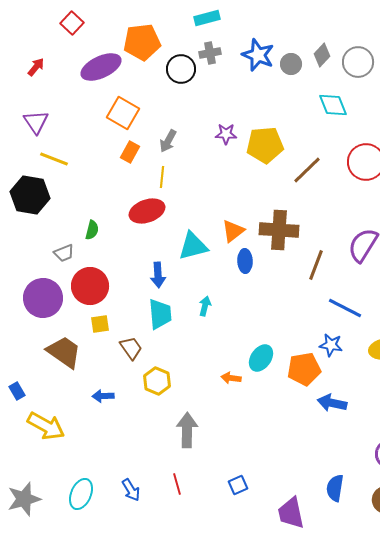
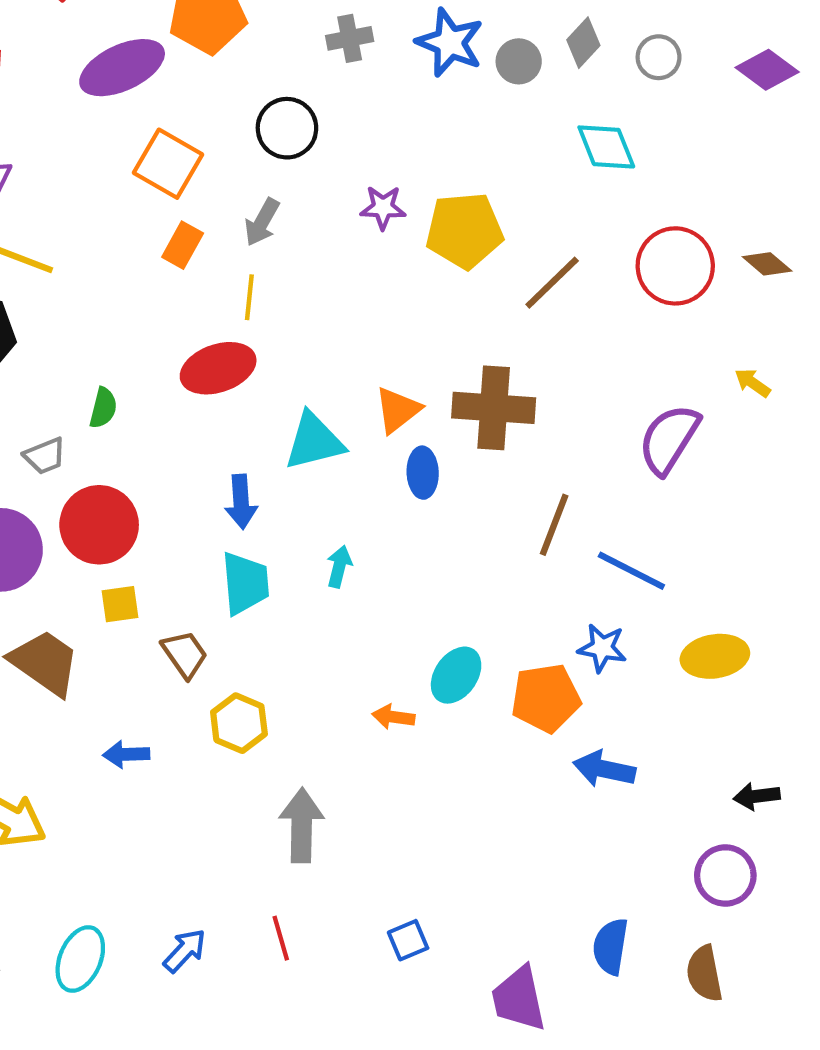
gray circle: (358, 62) -> (659, 57), size x0.7
black circle: (181, 69) -> (287, 128), moved
brown line: (316, 265) -> (554, 525), moved
blue arrow: (131, 490) -> (185, 951), turned -105

